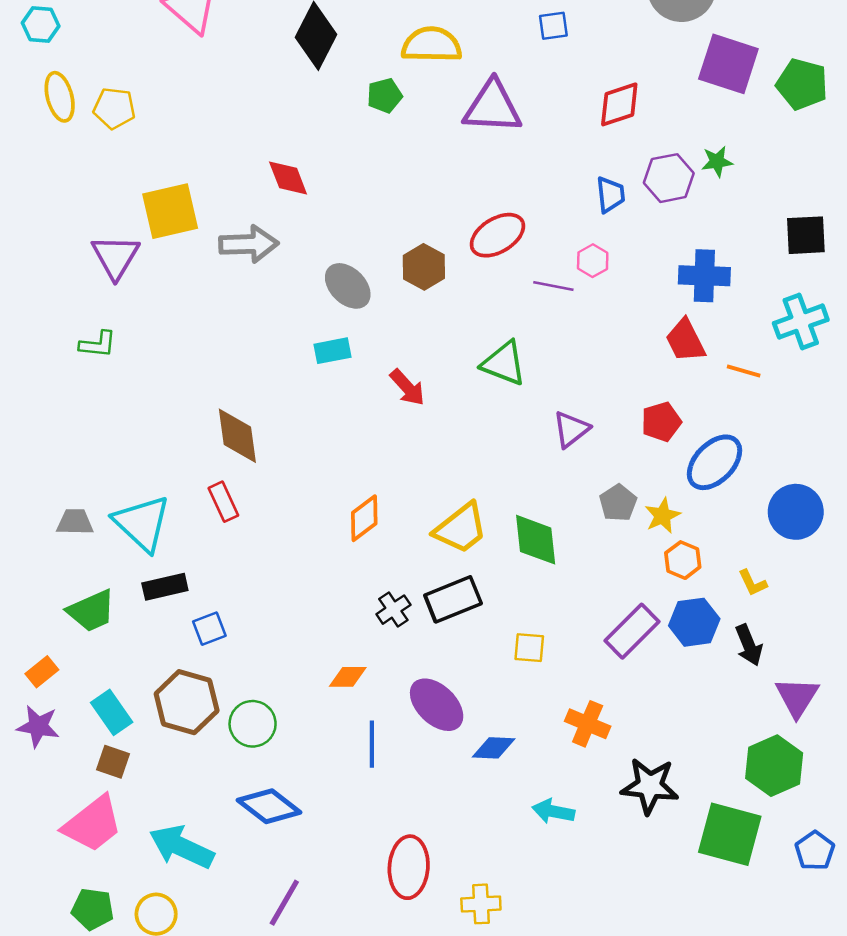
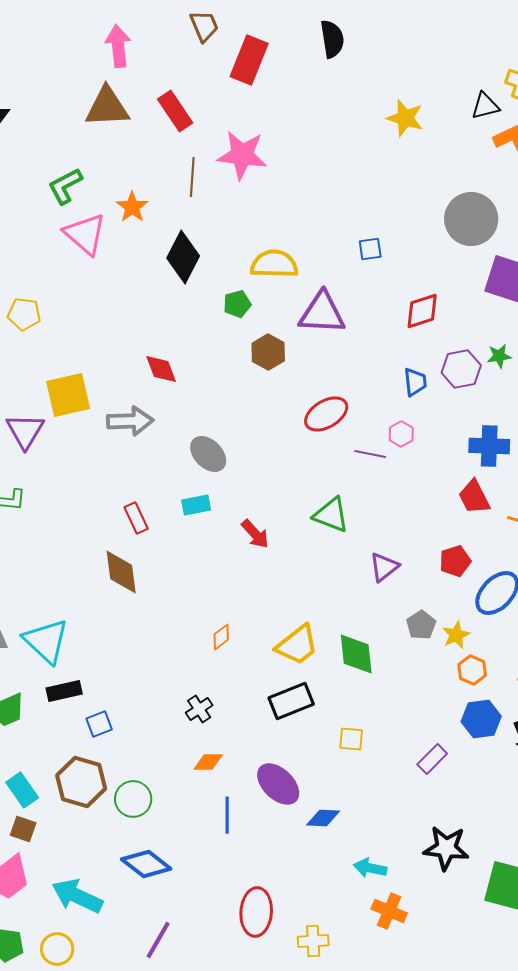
brown hexagon: (424, 267) -> (268, 352), moved
red rectangle: (223, 502) -> (136, 518), moved
orange diamond: (364, 518) -> (221, 637), size x0.7
black cross: (393, 610) -> (199, 709), moved
purple rectangle: (632, 631) -> (432, 759), moved, size x0.7
orange cross: (588, 724) -> (389, 911), moved

